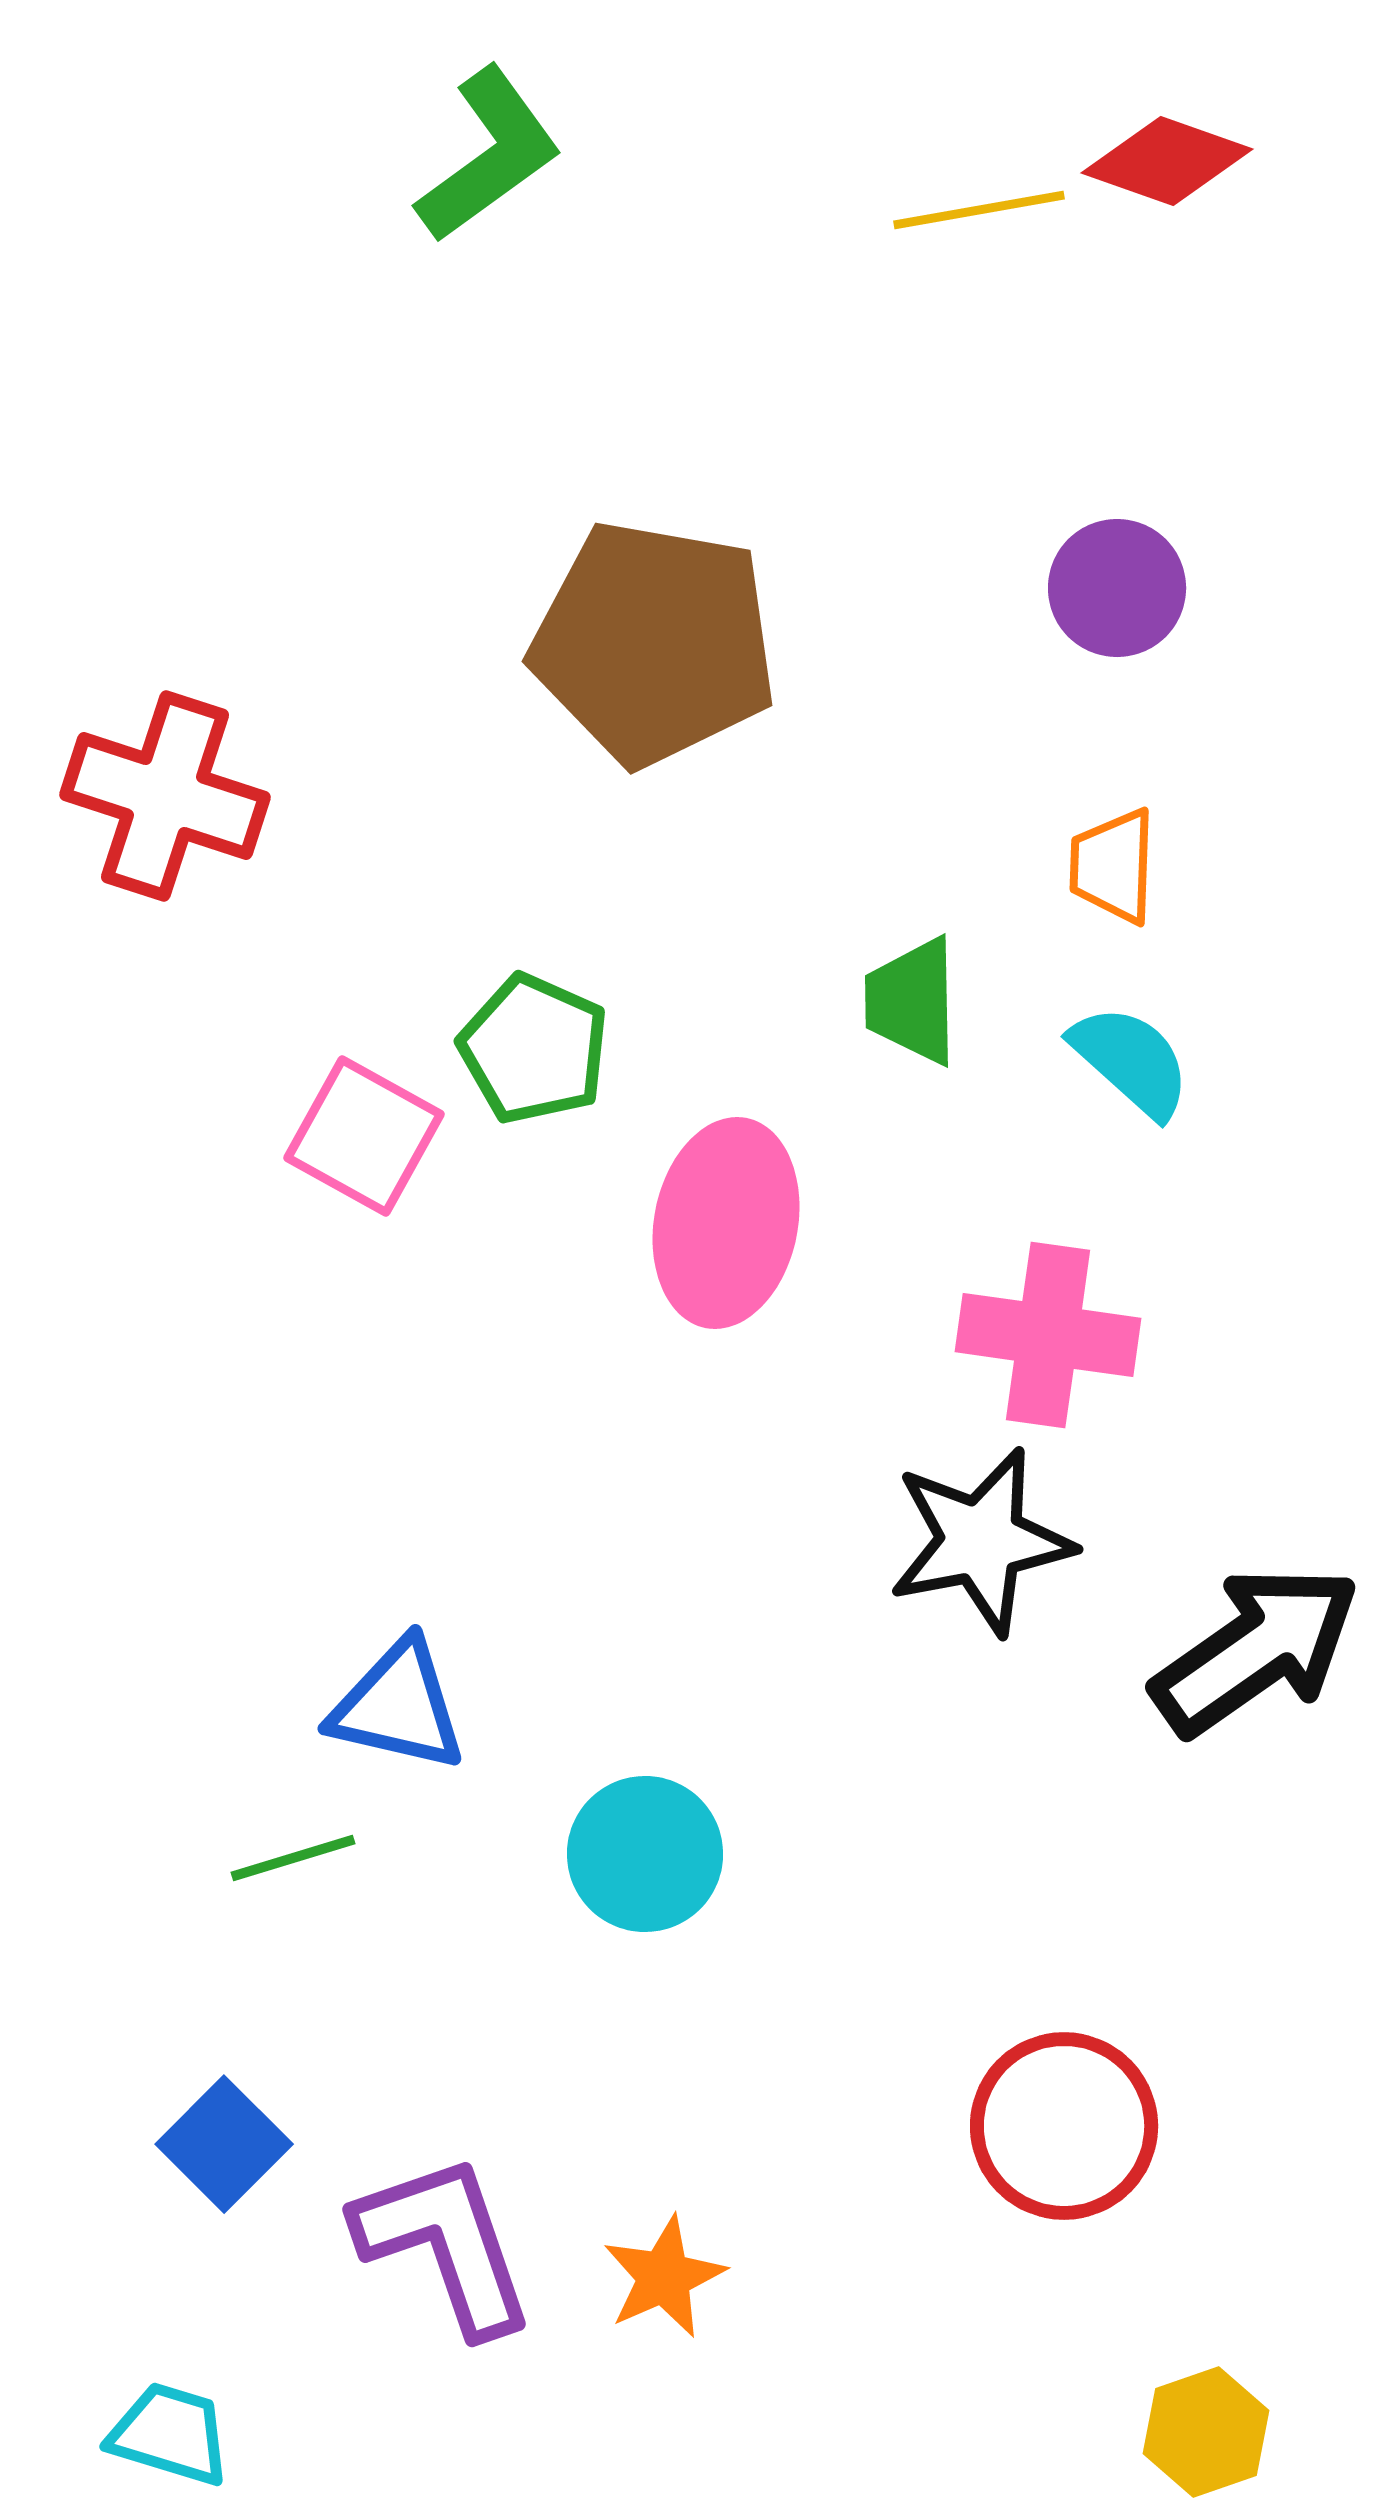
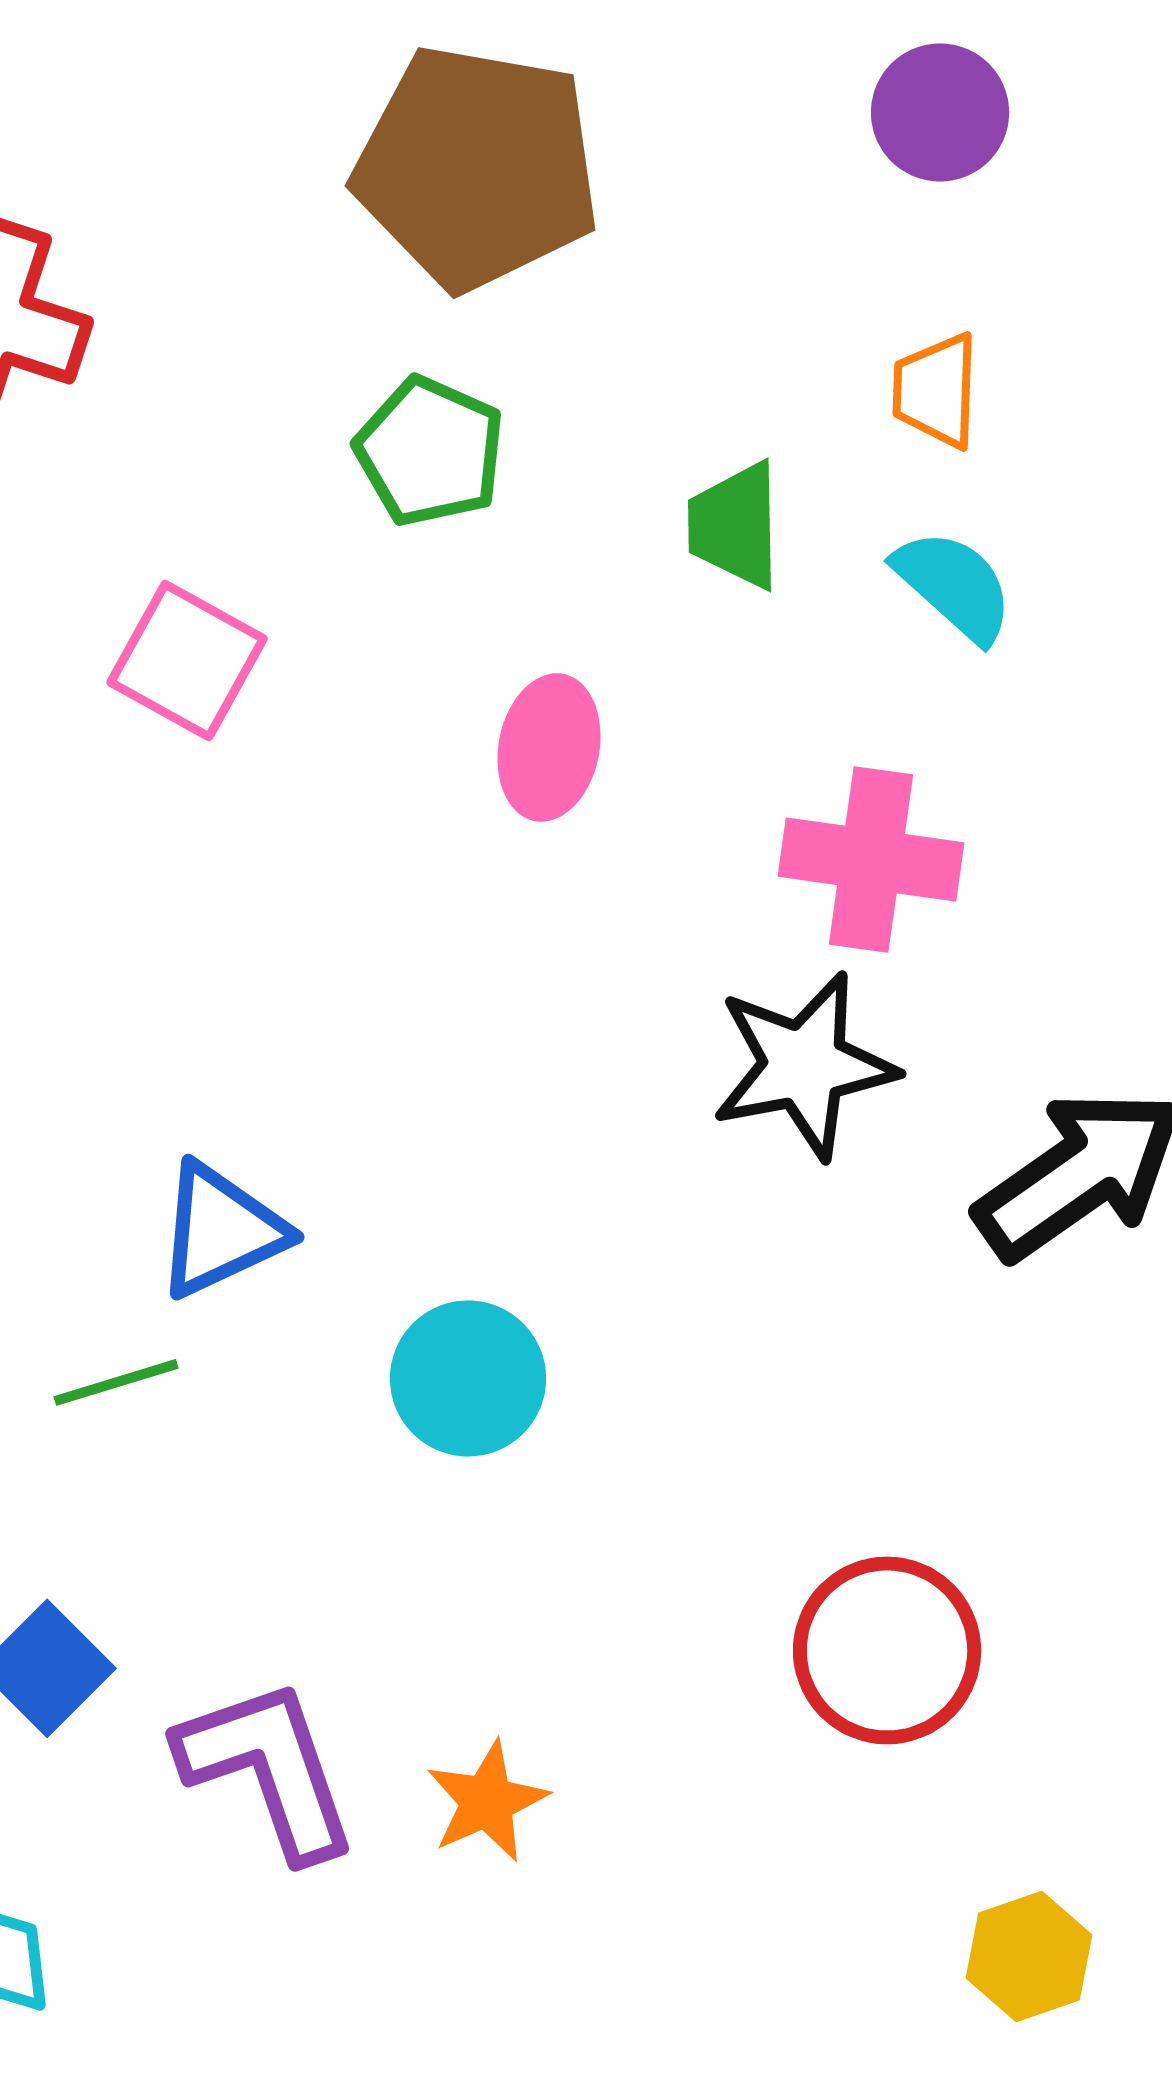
green pentagon: (534, 1049) -> (430, 451), moved
pink ellipse: (726, 1223) -> (549, 747), size x0.7
blue triangle: (398, 1706) -> (221, 1230), turned -38

